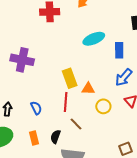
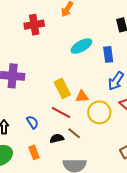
red line: (66, 102) -> (61, 113), turned -60
yellow circle: (103, 106) -> (99, 112), size x1.5
black semicircle: (56, 137) -> (57, 138), moved, turned 64

